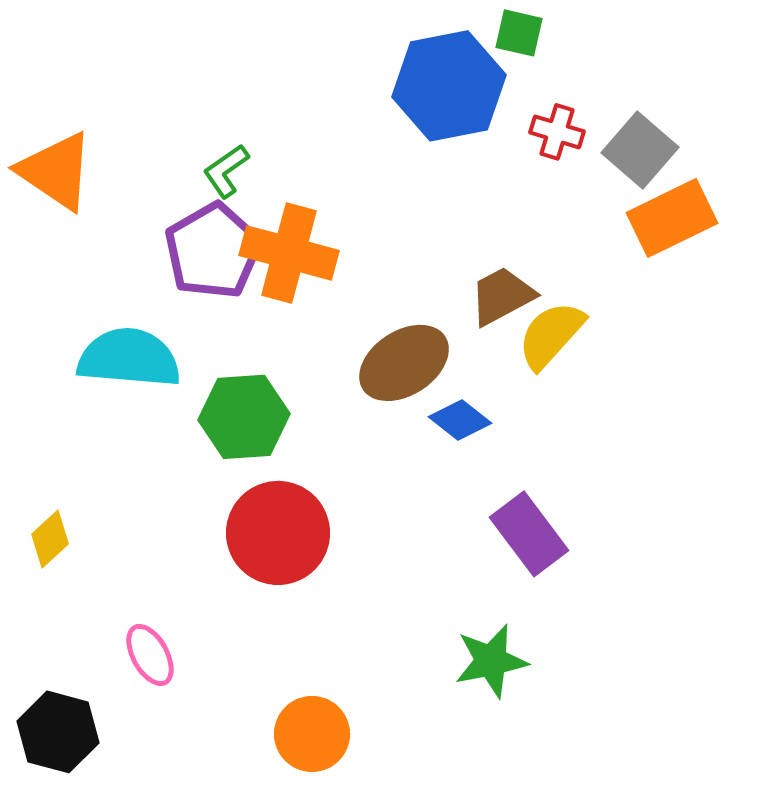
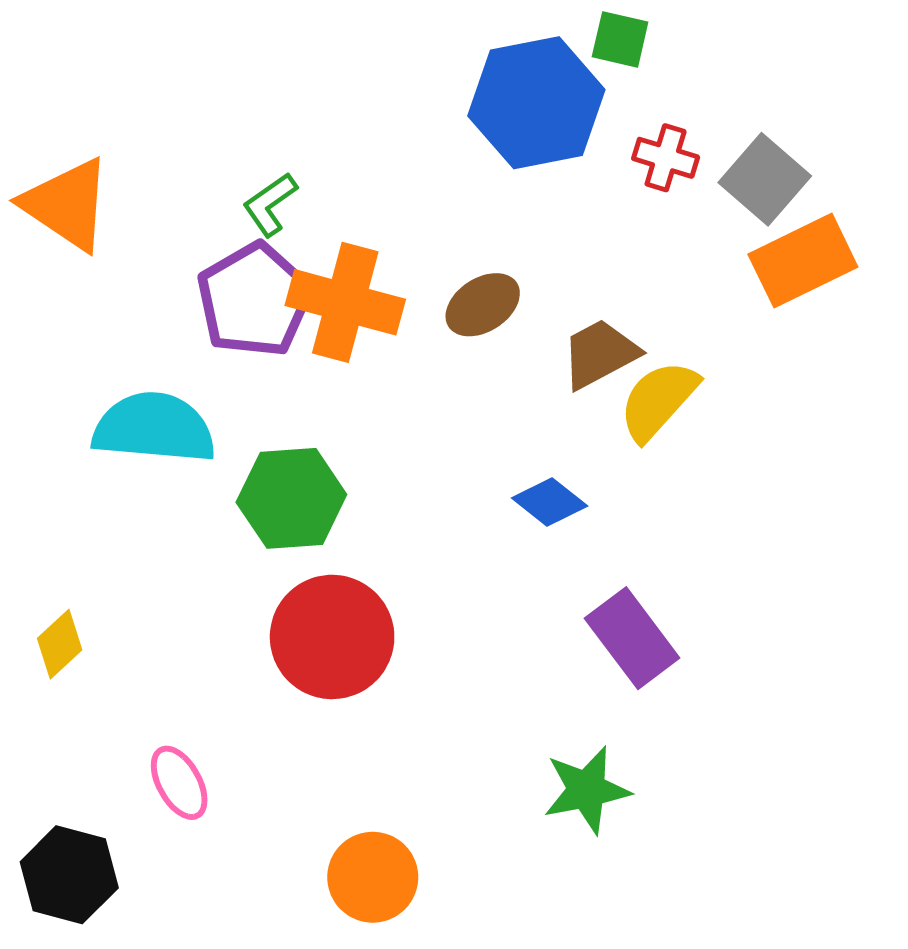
brown ellipse: (404, 363) -> (483, 305), moved, size x0.7

